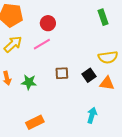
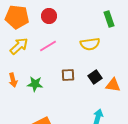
red circle: (48, 23) -> (49, 16), moved
yellow semicircle: (108, 57) -> (90, 44), moved

